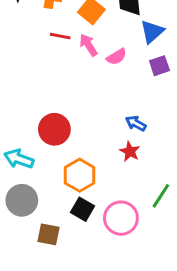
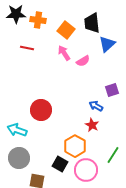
red line: (60, 36) -> (27, 48), moved
purple square: (159, 66) -> (112, 90), moved
orange hexagon: (80, 175) -> (75, 146), moved

